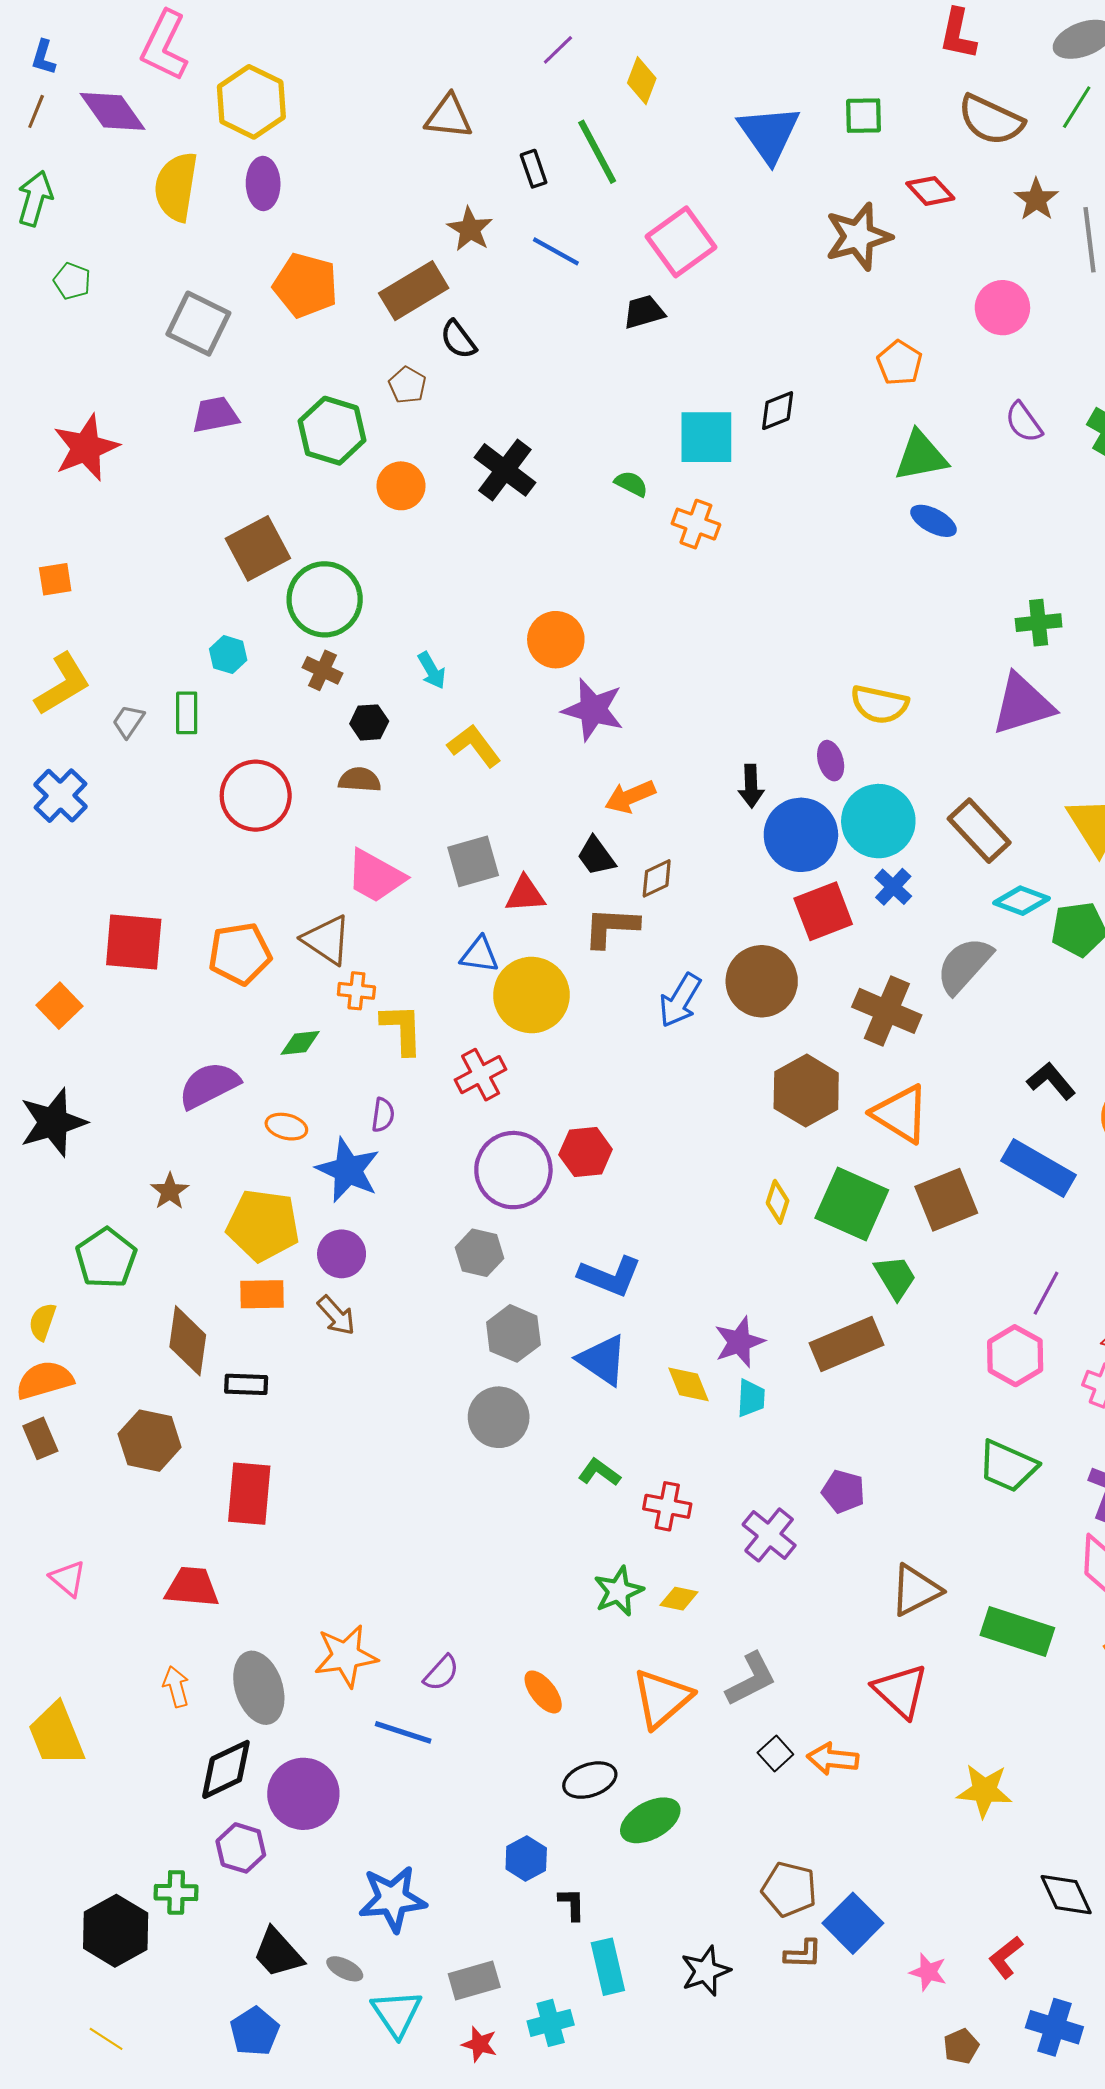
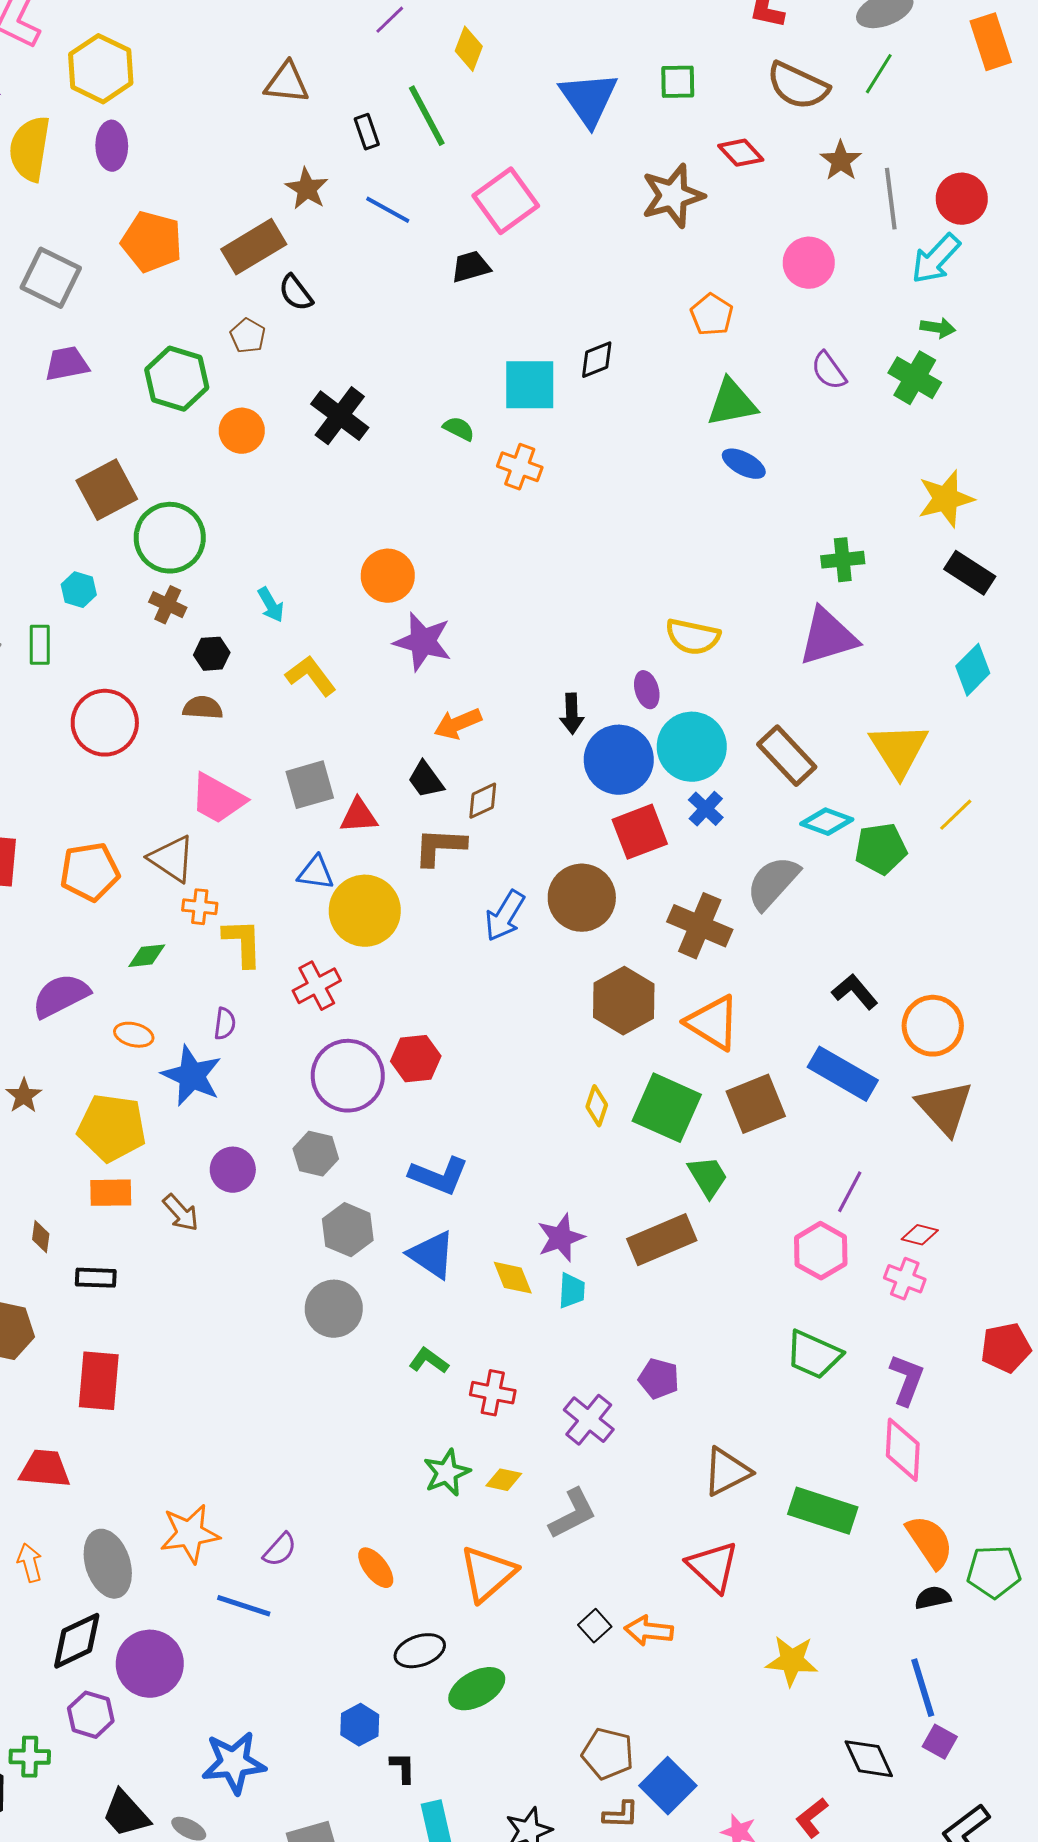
purple circle: (342, 1254) -> (233, 1170), moved
brown diamond: (188, 1341) -> (41, 1237), size x0.5
gray L-shape: (751, 1679) -> (573, 1514), moved

